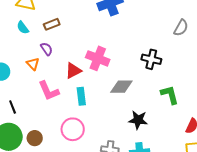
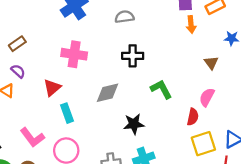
gray semicircle: (181, 28) -> (124, 17), moved, turned -114
pink cross: (98, 58) -> (74, 54), moved
pink L-shape: (49, 91) -> (32, 137), moved

